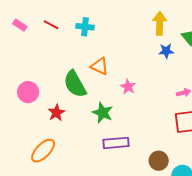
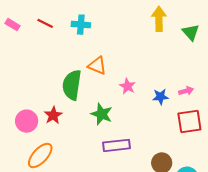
blue star: (166, 51) -> (160, 97), moved
green semicircle: (75, 84) -> (72, 85), turned 40
pink circle: (28, 92) -> (27, 121), moved

